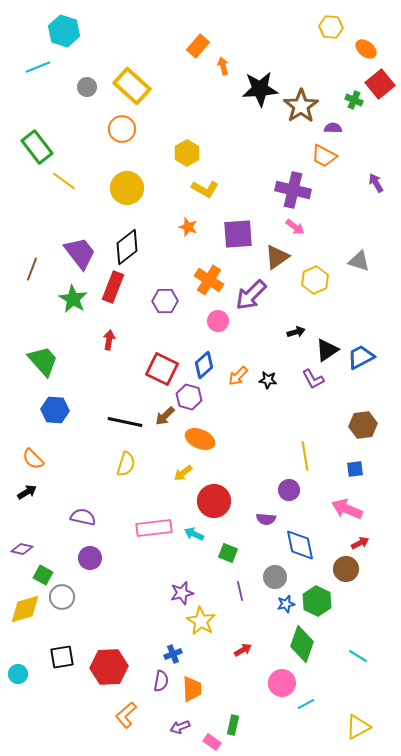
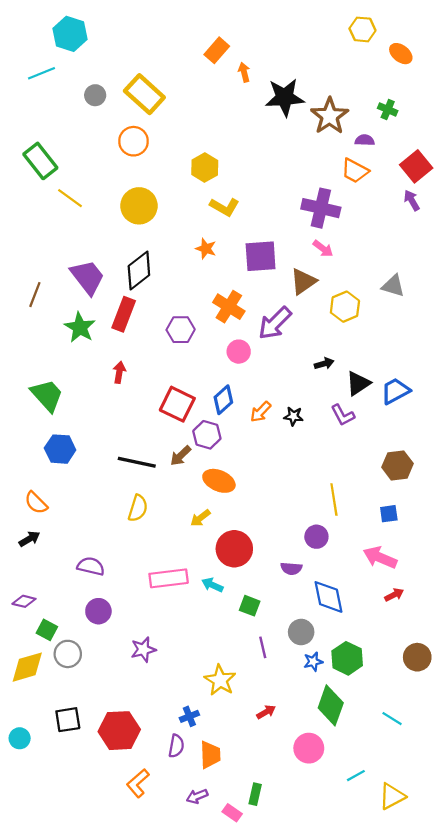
red square: (380, 84) -> (416, 166), moved
brown circle: (346, 569) -> (417, 657), moved
purple star: (182, 593) -> (143, 650), moved
cyan line: (306, 704) -> (356, 776), moved

